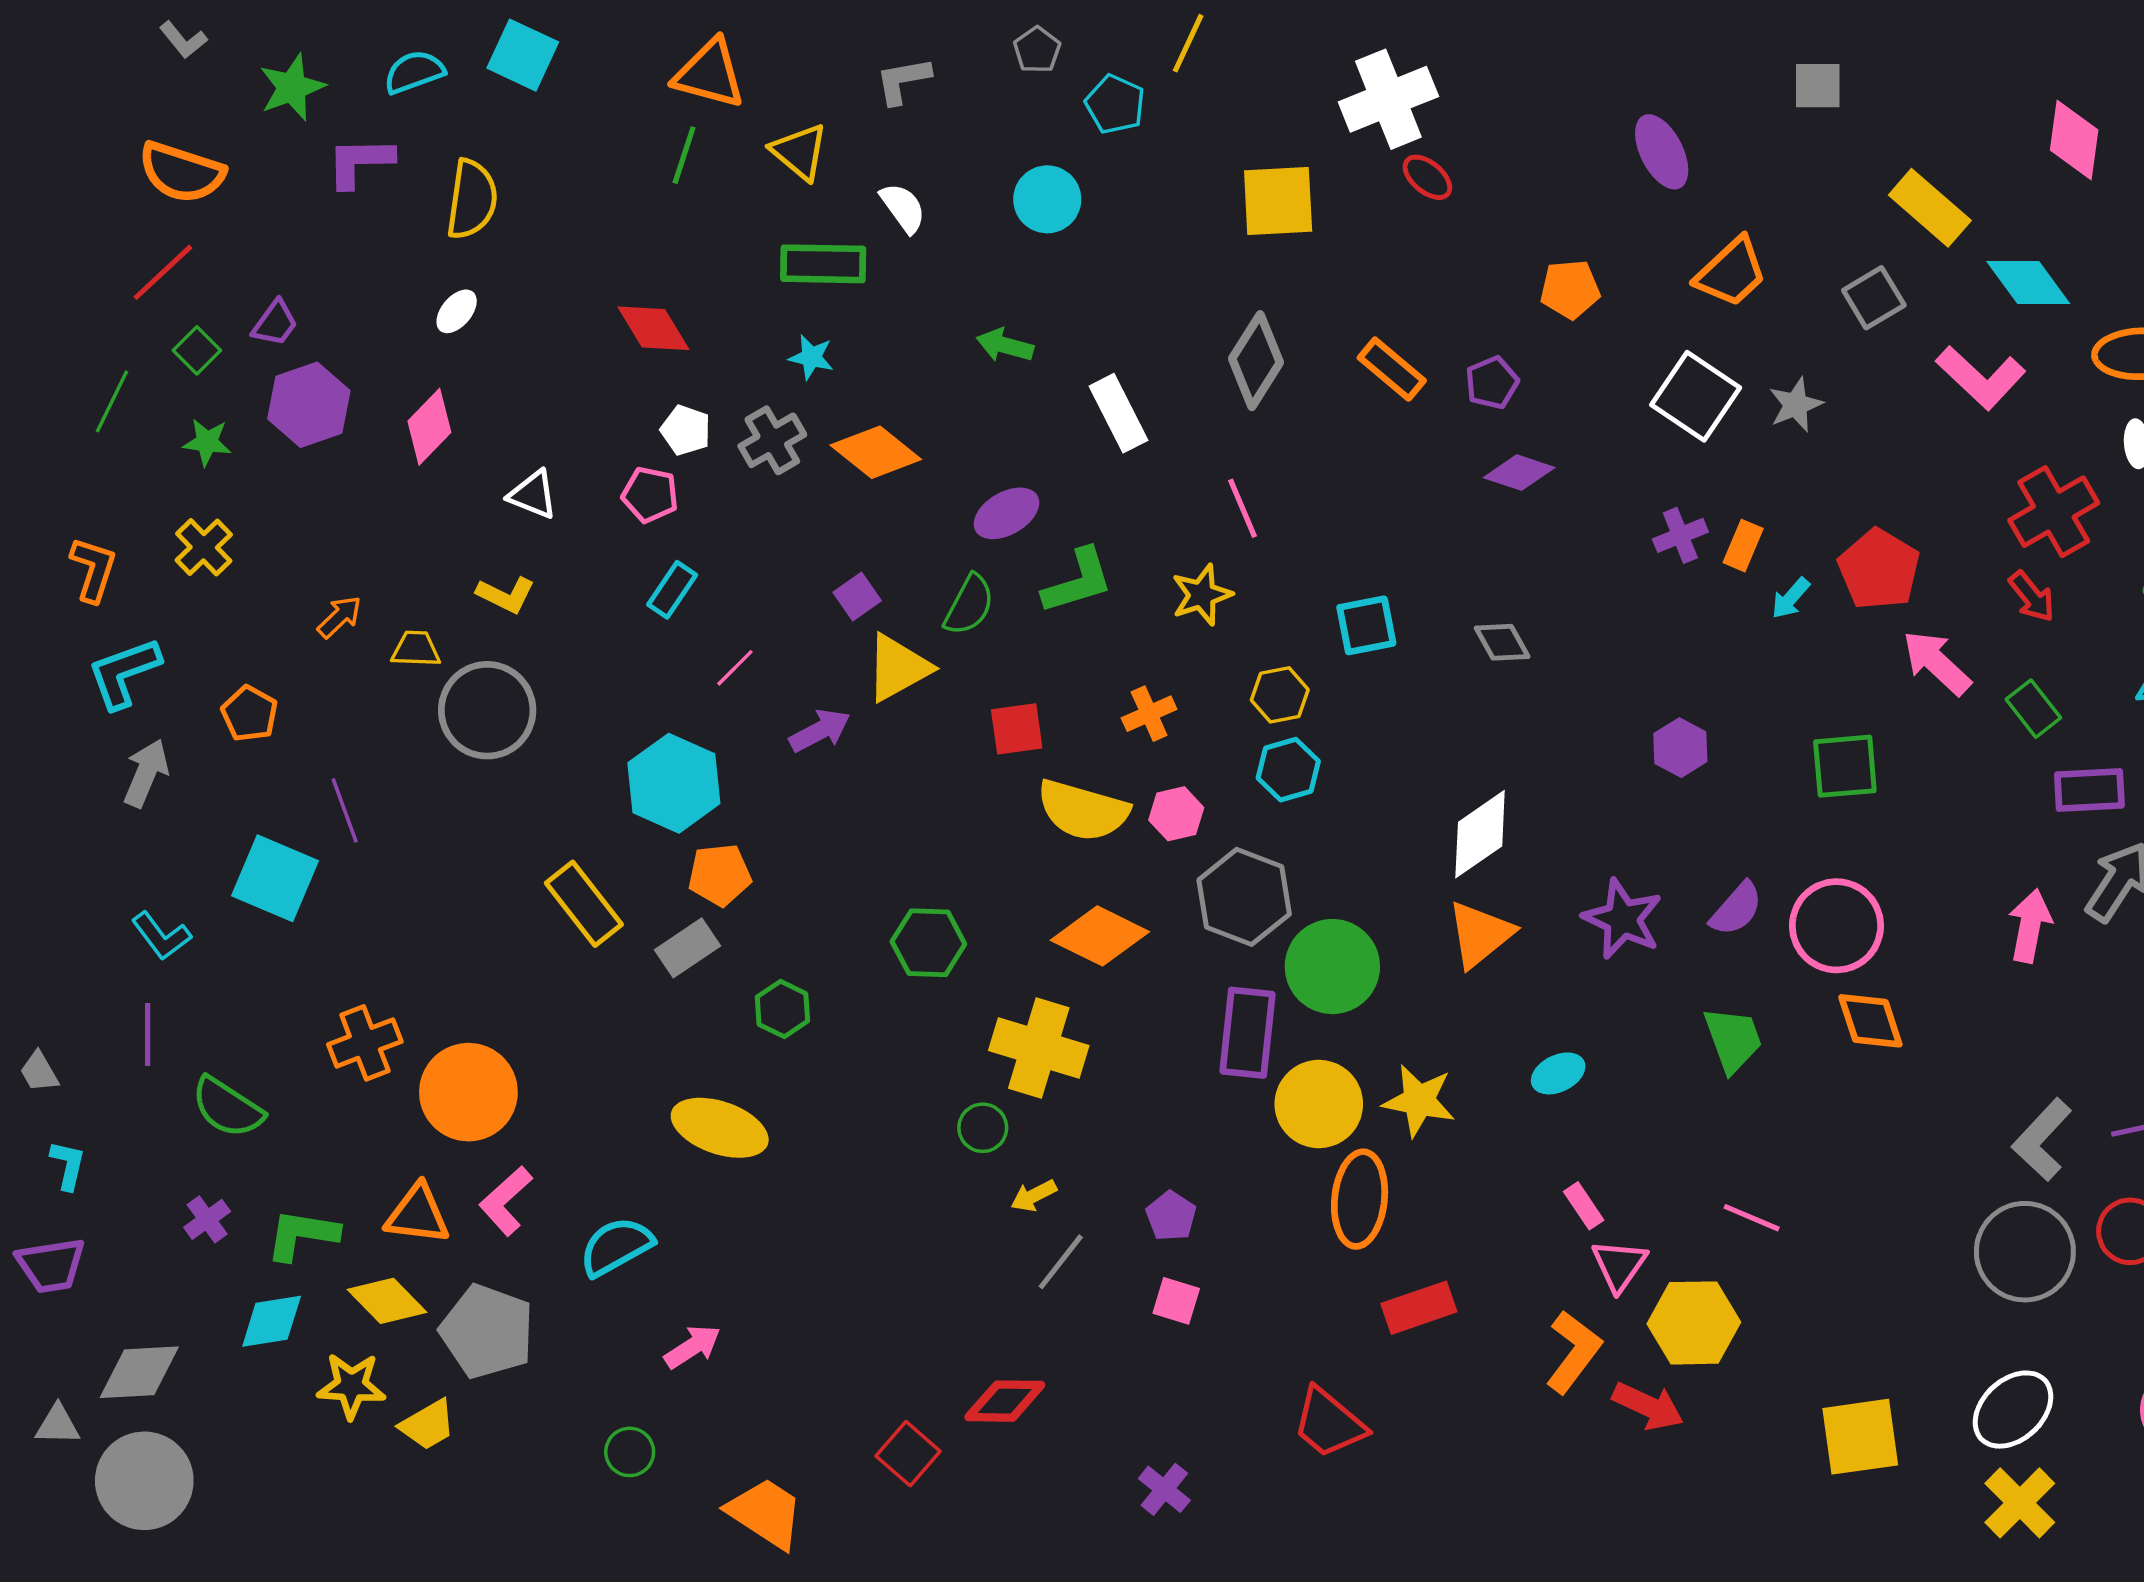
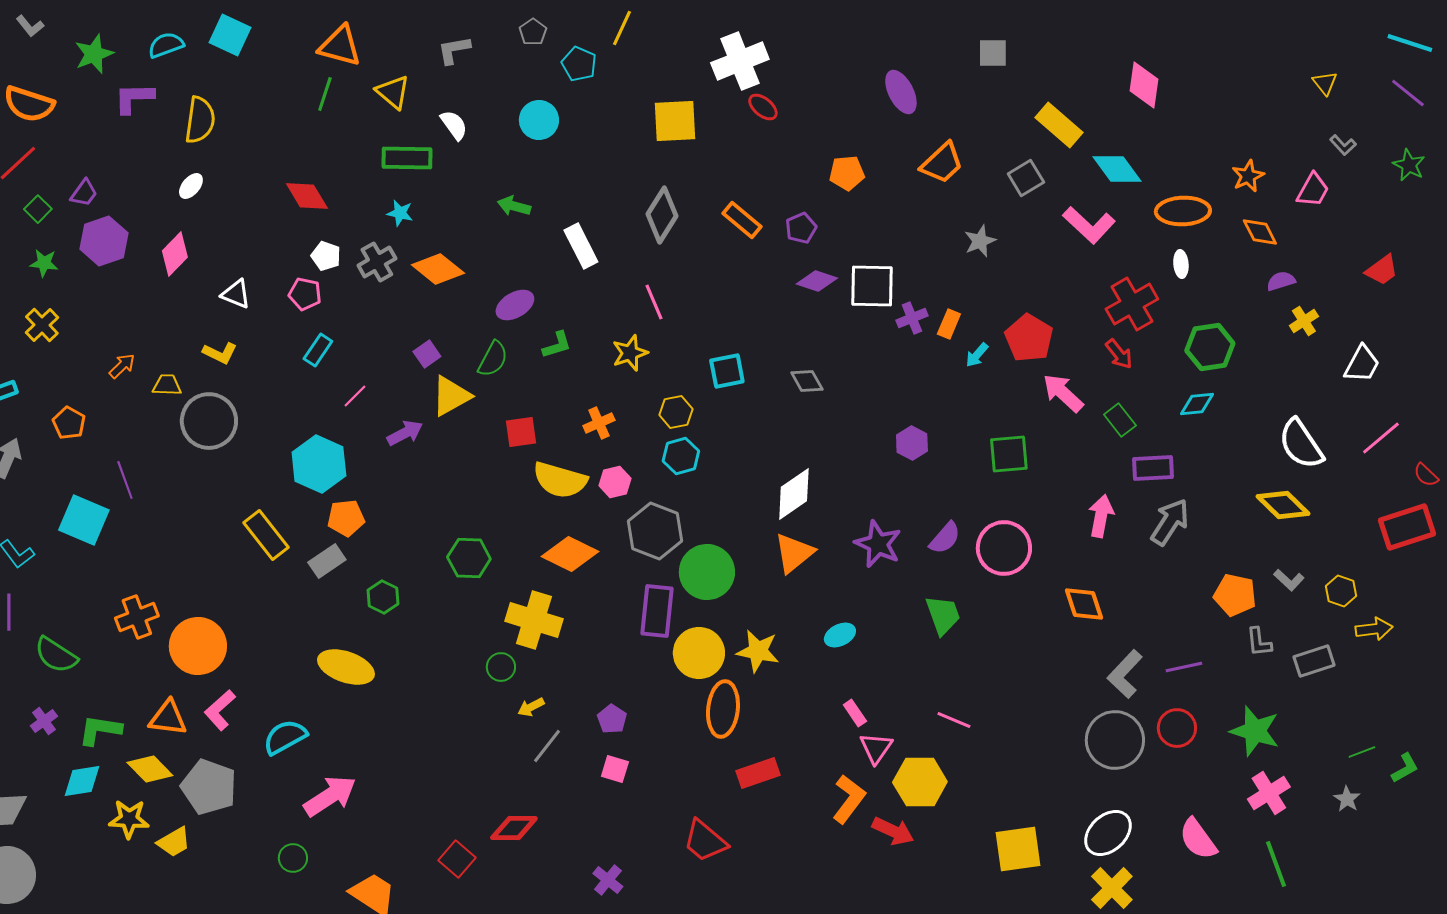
white square: (1696, 396) -> (872, 286), moved, turned -33
green L-shape: (1078, 581) -> (557, 345), size x0.7
pink arrow: (2030, 926) -> (1101, 516), moved
orange diamond: (1870, 1021) -> (1084, 604), moved
pink arrow: (693, 1347) -> (330, 796), size x1.6

